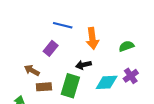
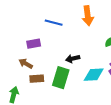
orange arrow: (92, 38) -> (88, 16), moved
purple rectangle: (51, 48) -> (34, 44), moved, turned 40

